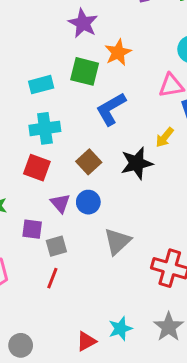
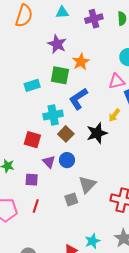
cyan cross: (45, 128) -> (53, 115), moved
gray square: (56, 246) -> (71, 199), moved
red line: (52, 278) -> (36, 206), moved

